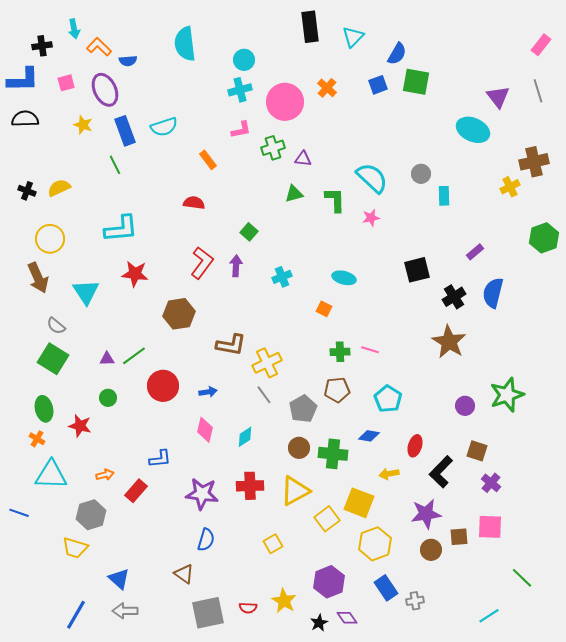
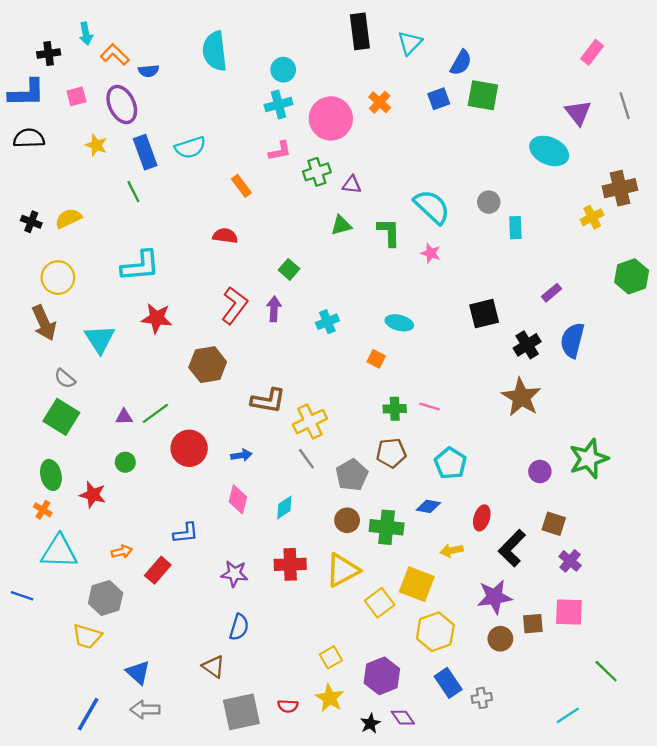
pink rectangle: (541, 45) -> (592, 52), moved
pink star: (371, 218) -> (431, 253), turned 30
purple star: (202, 494) -> (234, 574), size x0.7
yellow square: (273, 544) -> (331, 657), moved

